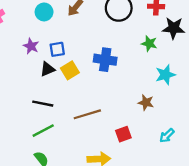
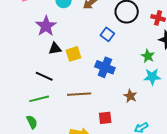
green star: (149, 43) -> (148, 56), moved
purple star: (31, 46) -> (46, 26), size x1.5
blue square: (57, 49) -> (107, 34), moved, turned 32
blue cross: (105, 60) -> (105, 67), moved

